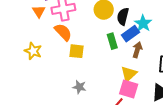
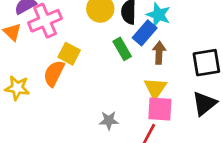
orange semicircle: (63, 32) -> (54, 73), moved, turned -96
yellow square: (76, 51) -> (69, 54), moved, turned 35
gray star: (79, 87) -> (109, 121), moved

